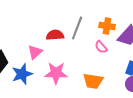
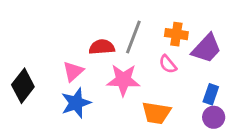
pink star: (56, 73) -> (123, 80), moved
blue star: (22, 74) -> (76, 103), moved

